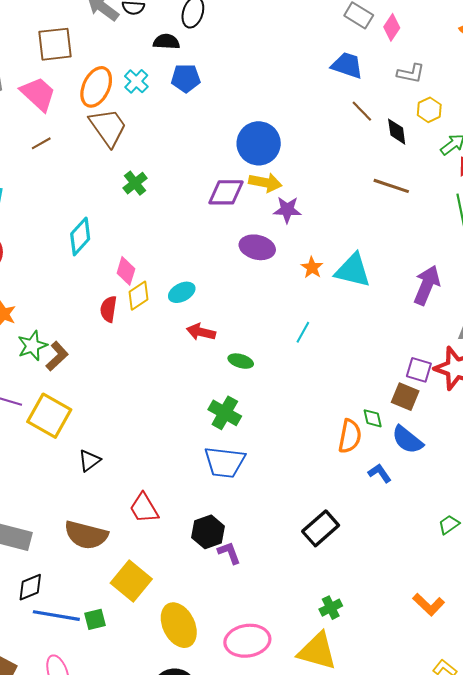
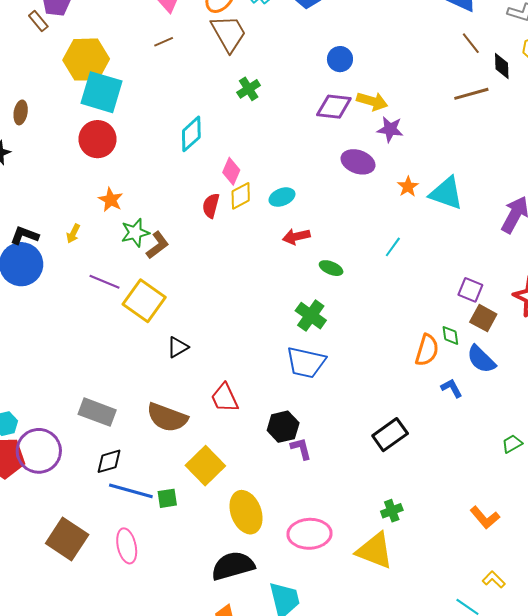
blue circle: (259, 143) -> (340, 59), moved, size x0.6
brown line: (391, 186) -> (471, 94), moved, turned -40
red arrow: (201, 332) -> (296, 237), turned -32
purple square: (419, 370) -> (470, 290), moved

